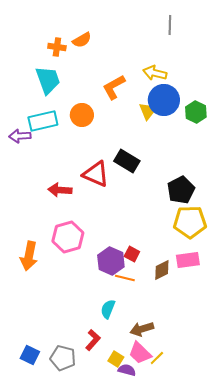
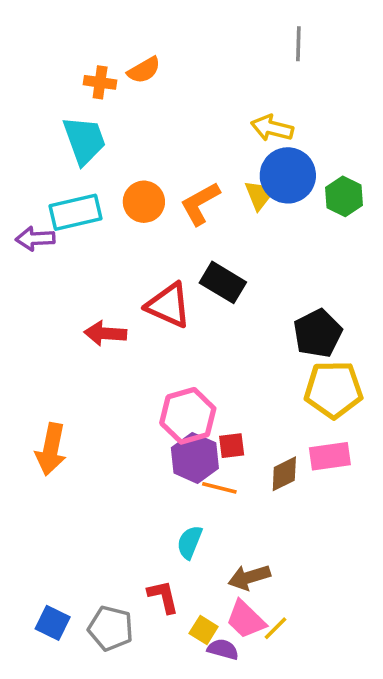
orange L-shape: (114, 87) -> (200, 203), moved
pink hexagon: (68, 237) -> (188, 416), moved
red square: (132, 254) -> (232, 446), turned -35
red L-shape: (93, 340) -> (163, 597), turned -55

